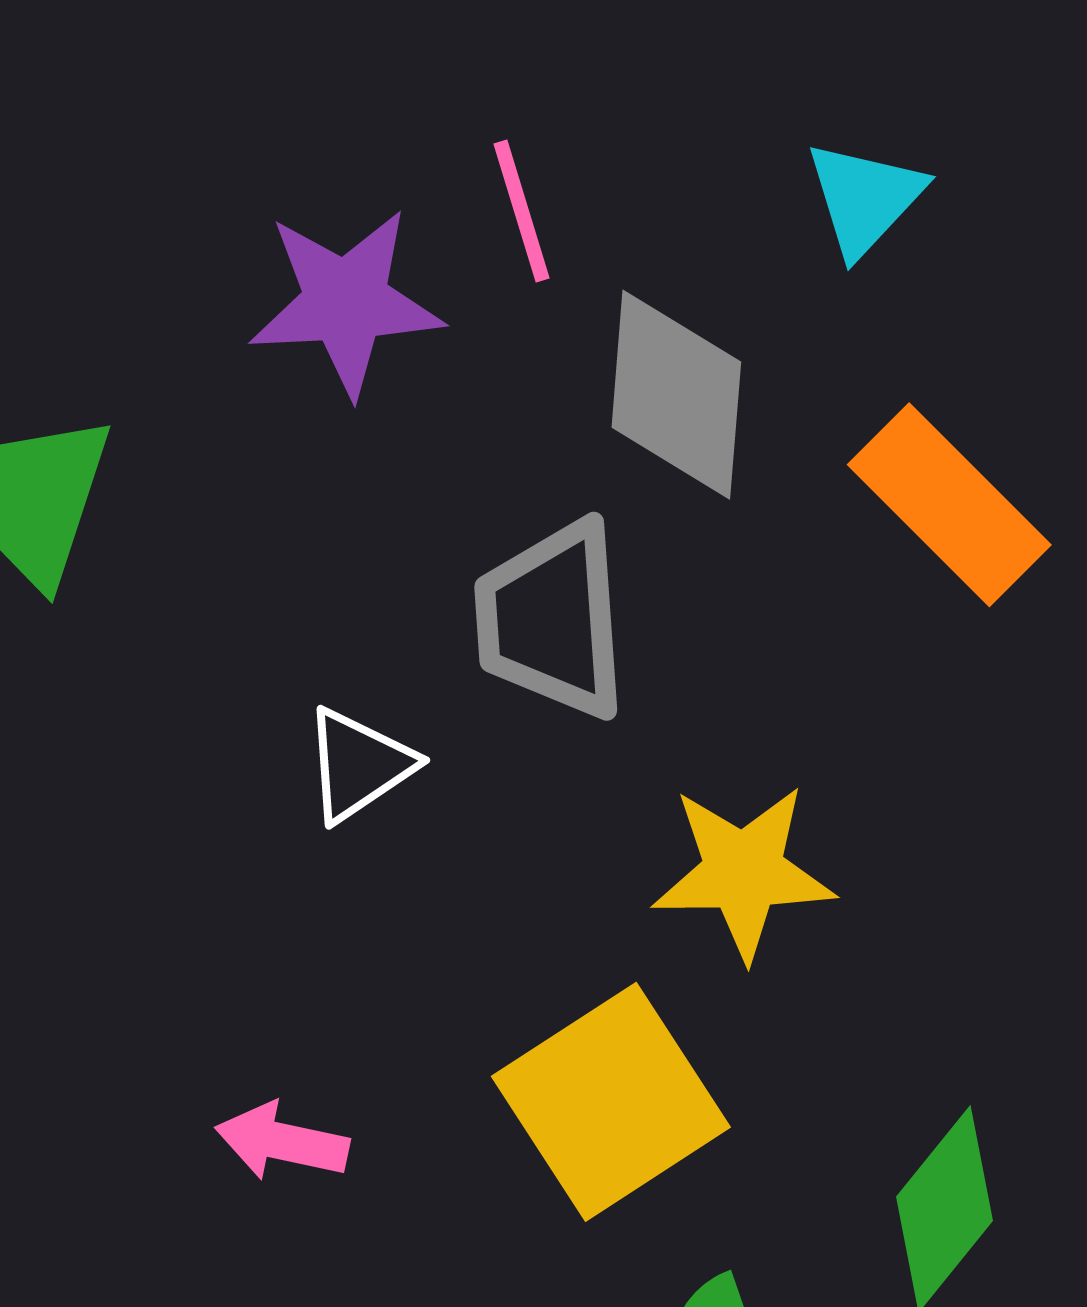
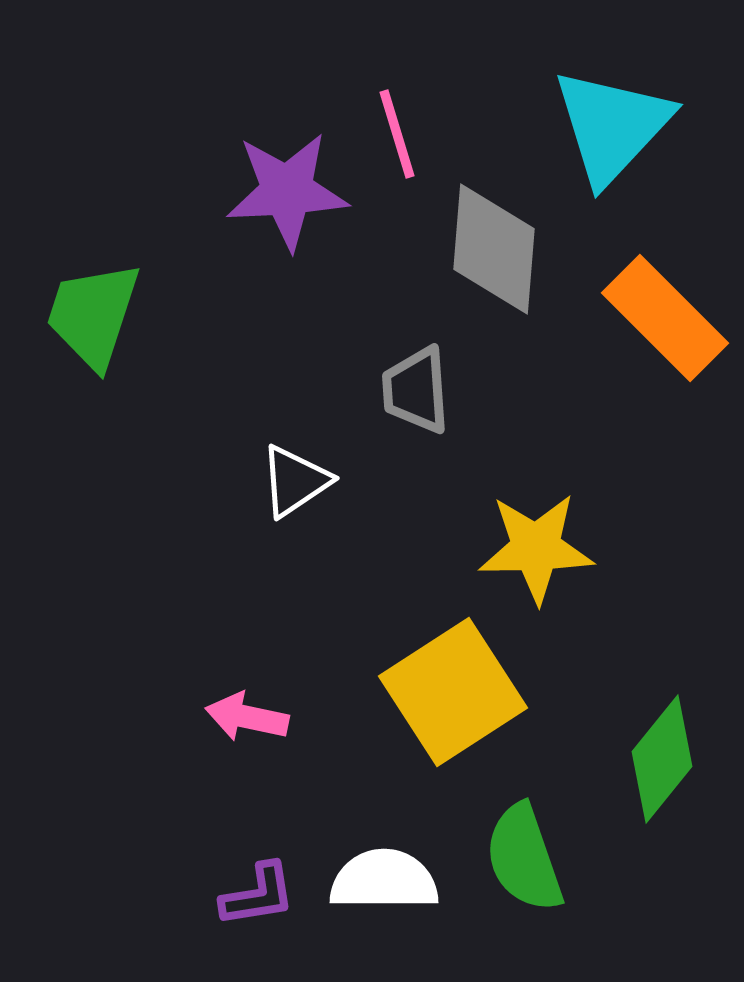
cyan triangle: (865, 198) -> (612, 126), size x1.6
gray trapezoid: (552, 620) -> (416, 390), size x0.7

